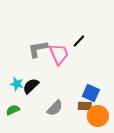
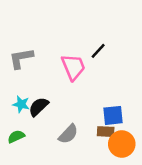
gray L-shape: (38, 49) -> (21, 58), moved
blue square: (91, 93) -> (113, 115), turned -30

